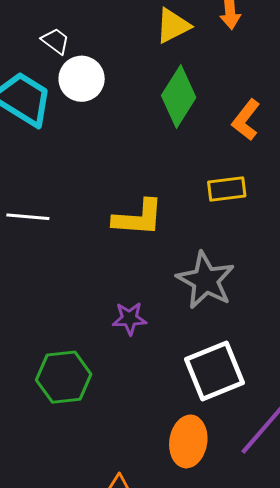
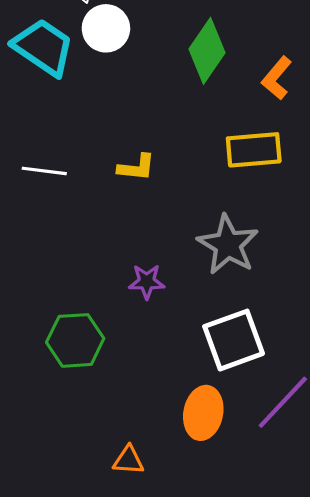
yellow rectangle: (227, 189) -> (254, 150), size x1.4
yellow L-shape: (138, 218) -> (136, 167), moved, size x0.7

